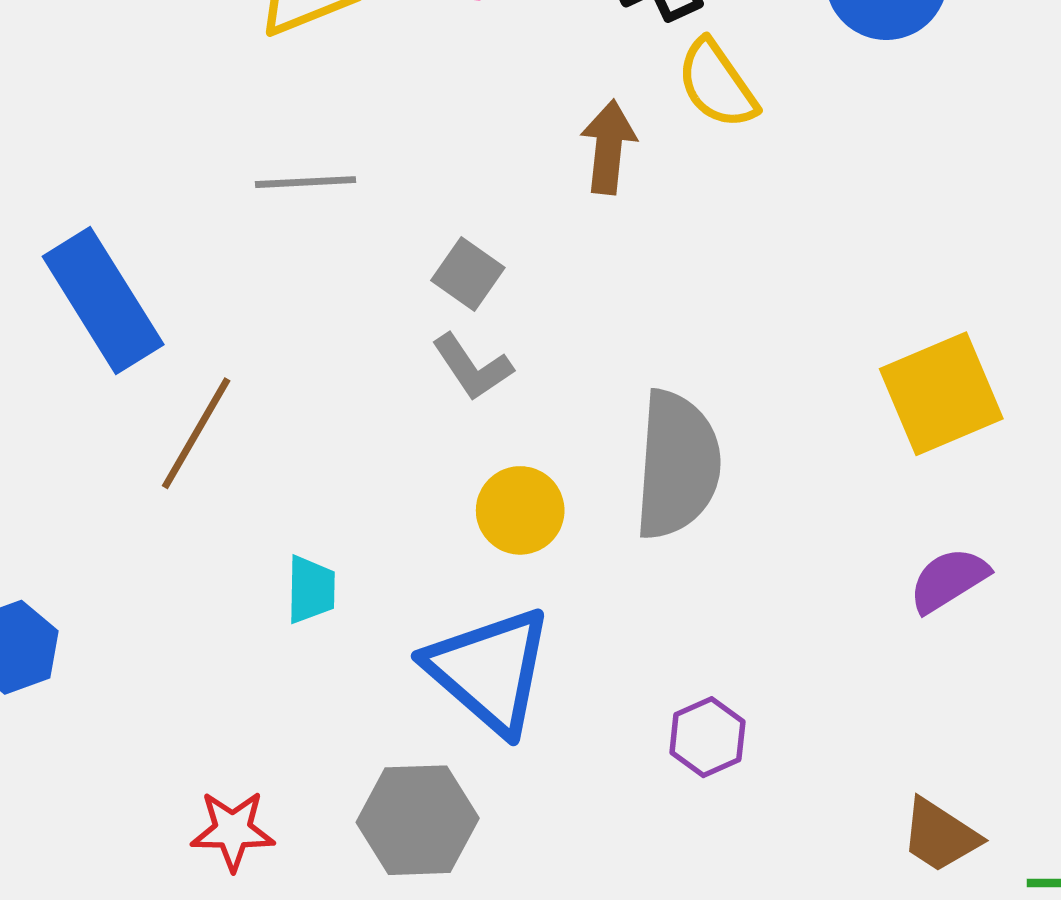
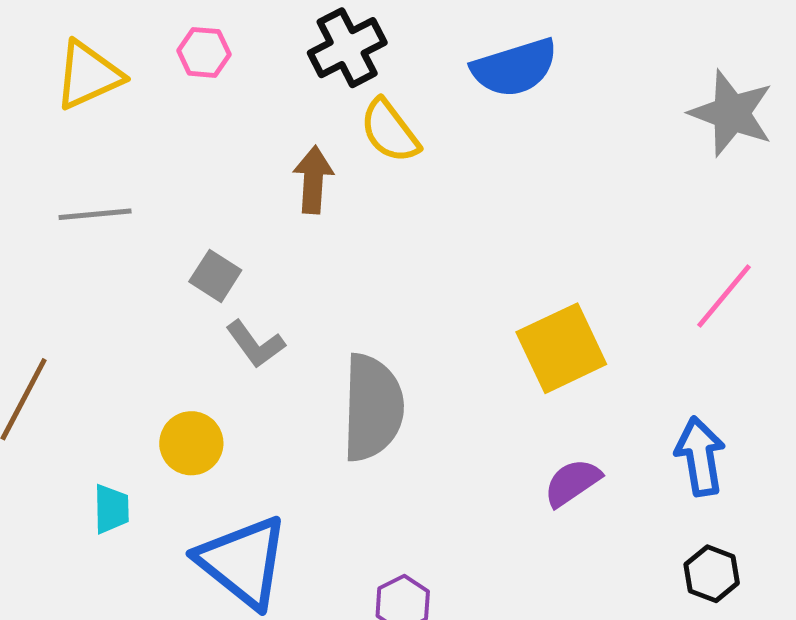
gray L-shape: (472, 367) -> (255, 344), moved
yellow circle: (520, 510) -> (191, 443), moved

